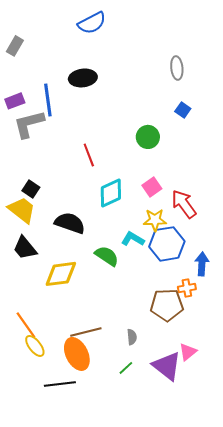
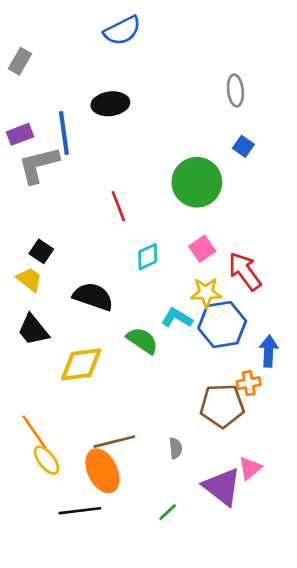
green circle: (148, 137) -> (197, 182), size x1.6
cyan diamond: (111, 193) -> (148, 257), size x0.7
yellow trapezoid: (22, 210) -> (29, 279), size x0.7
green line: (126, 368) -> (168, 512), moved

